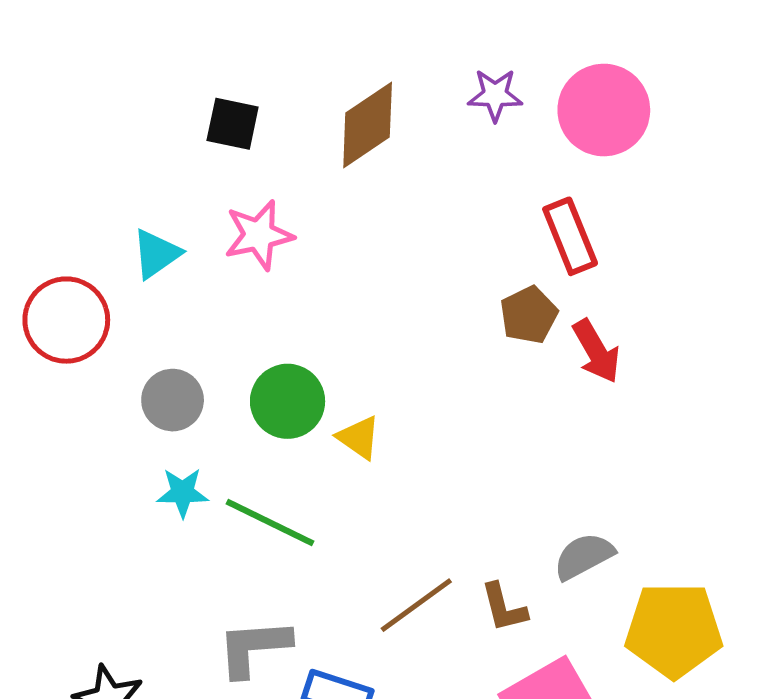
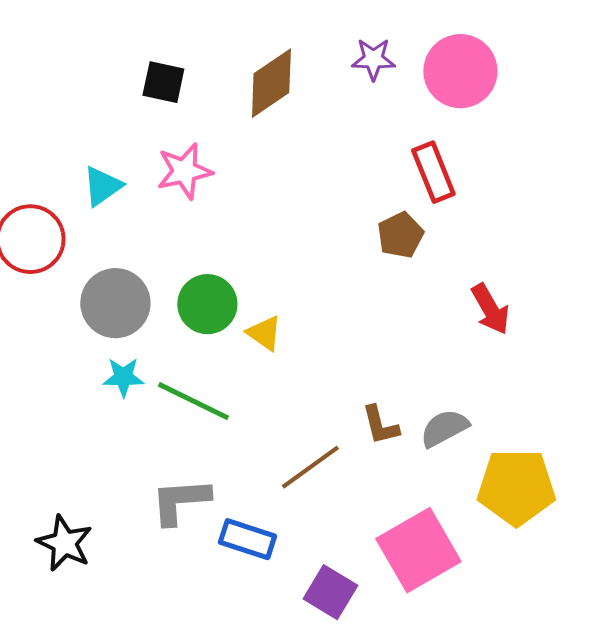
red arrow: (596, 351) -> (490, 309), moved
gray circle: (173, 400) -> (115, 303), size x1.4
brown L-shape: (504, 608) -> (380, 425), moved

